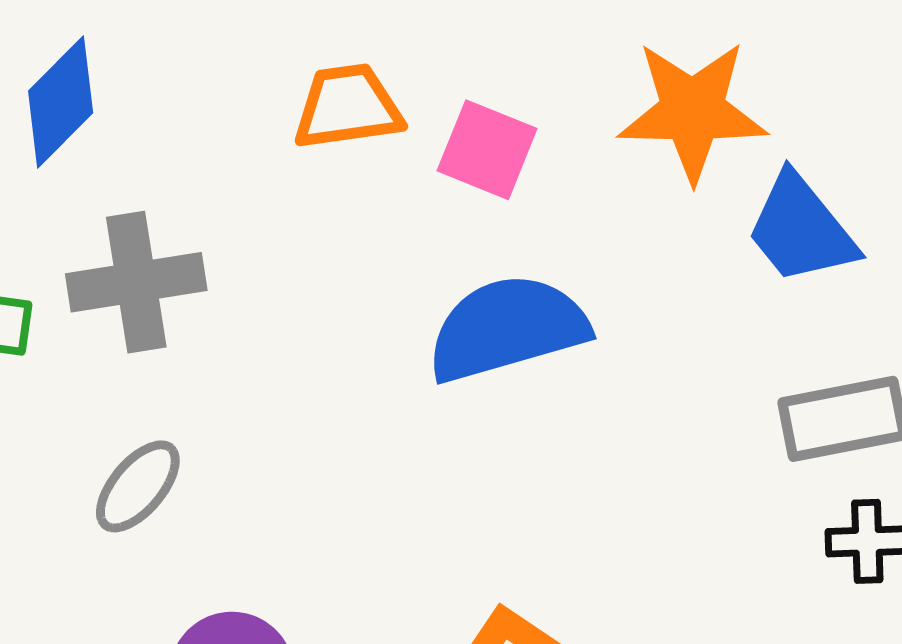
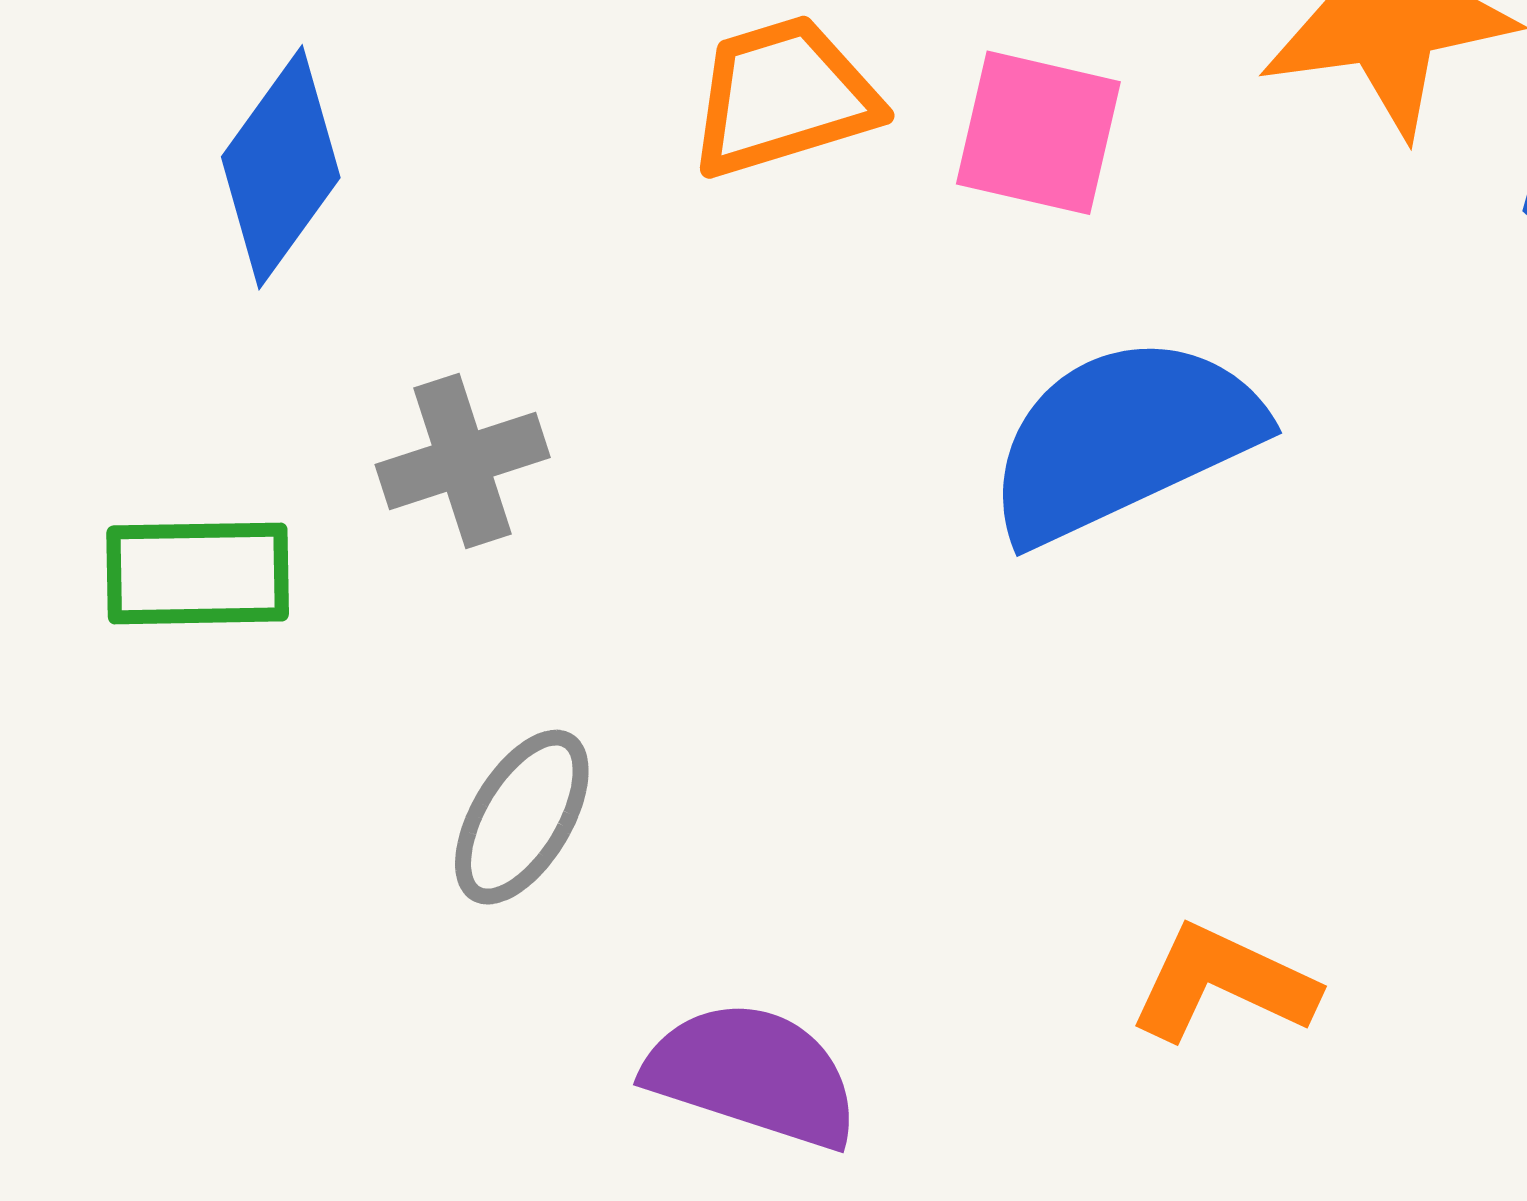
gray cross: (136, 282) -> (463, 461), size x0.7

